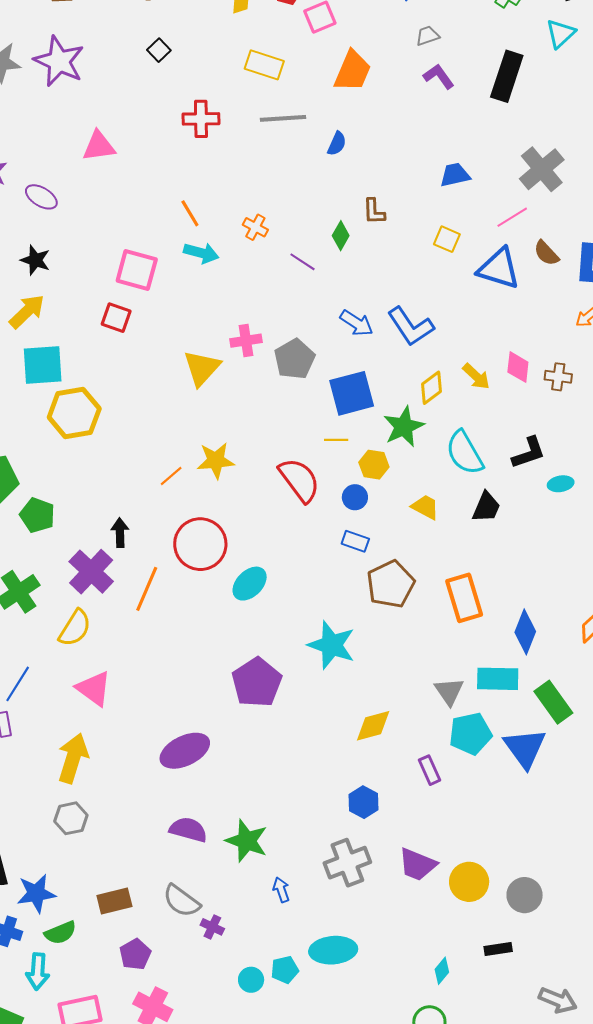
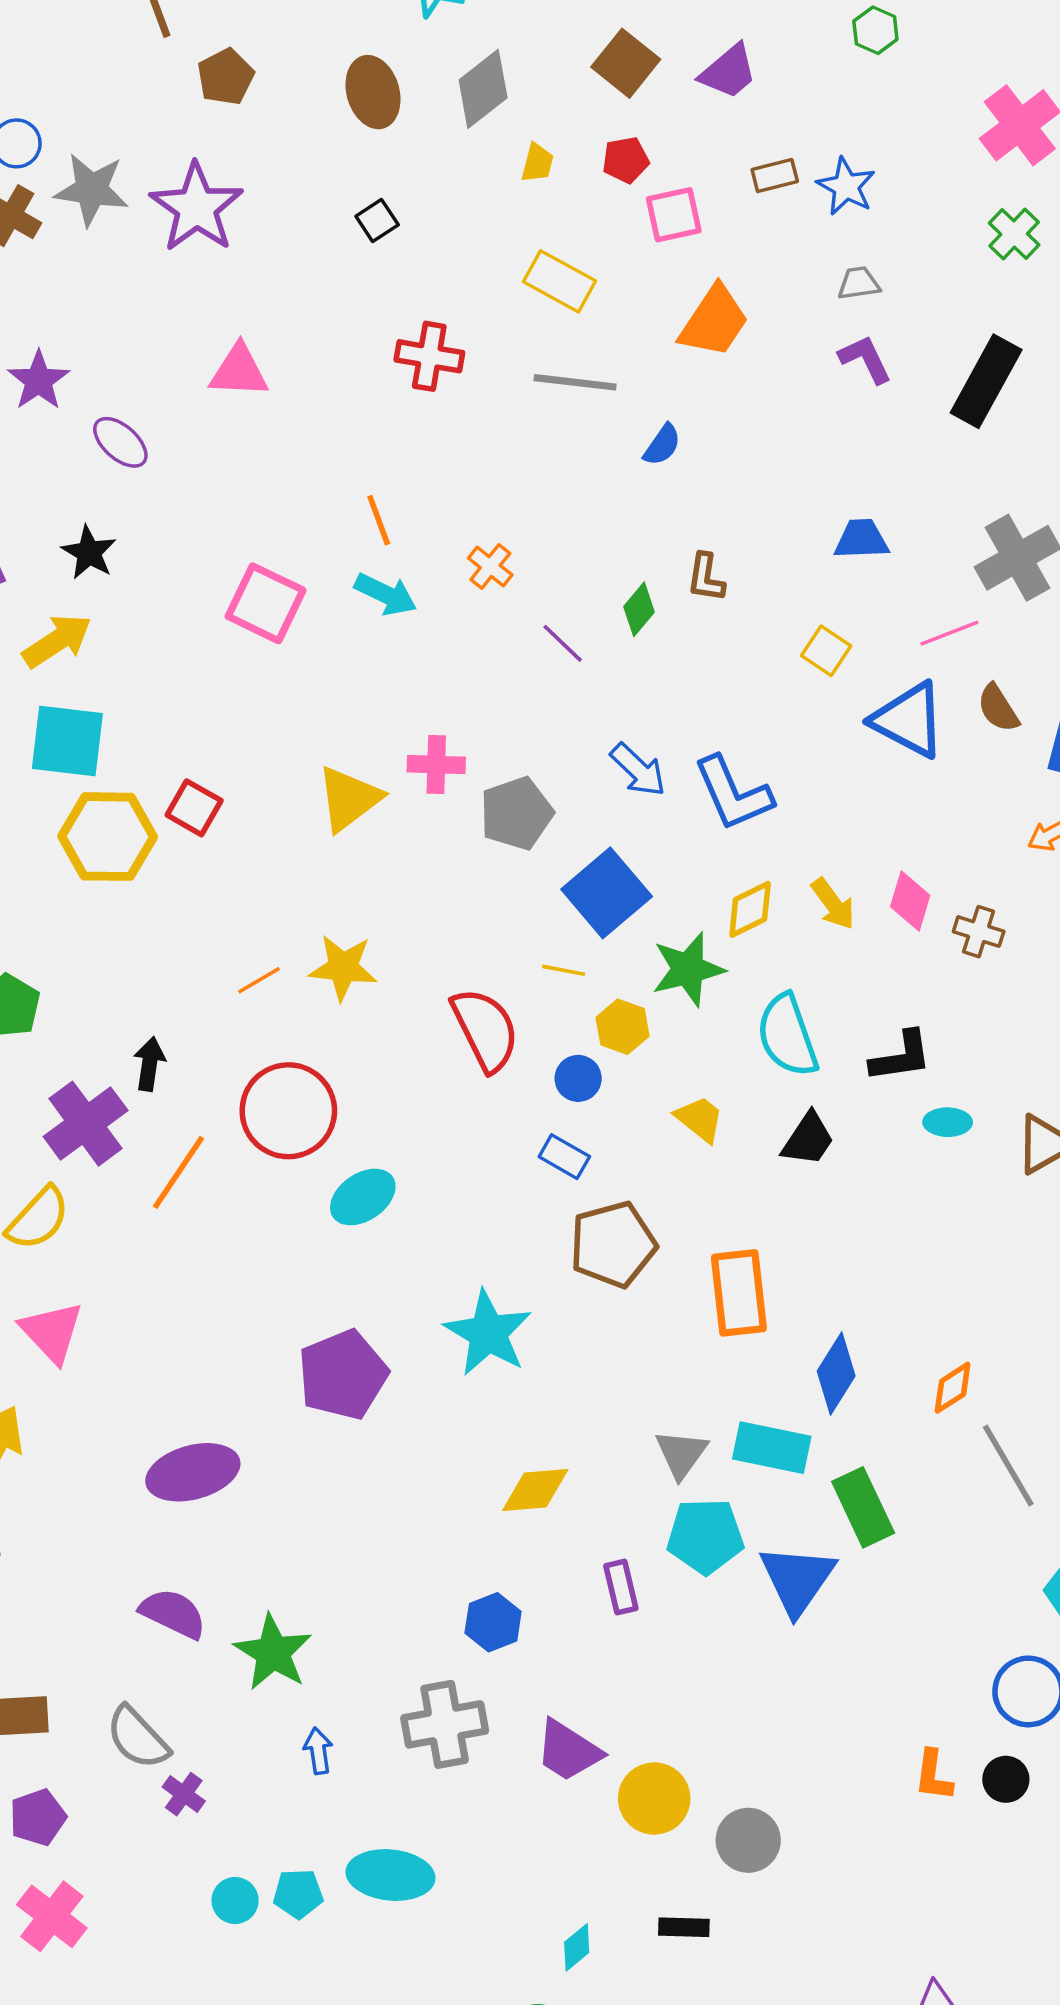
red square: (116, 318) -> (194, 808), moved
blue square: (352, 393) -> (607, 893), turned -36

